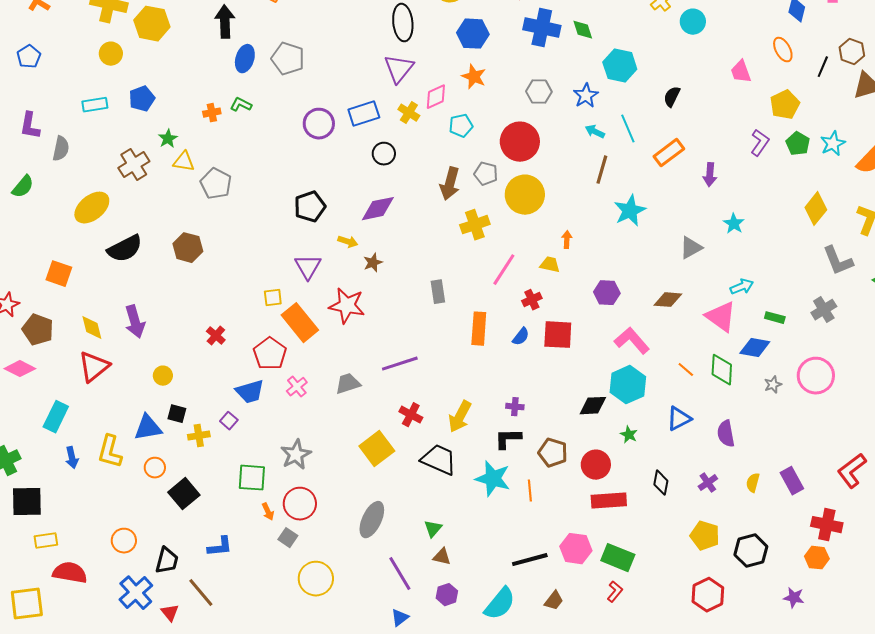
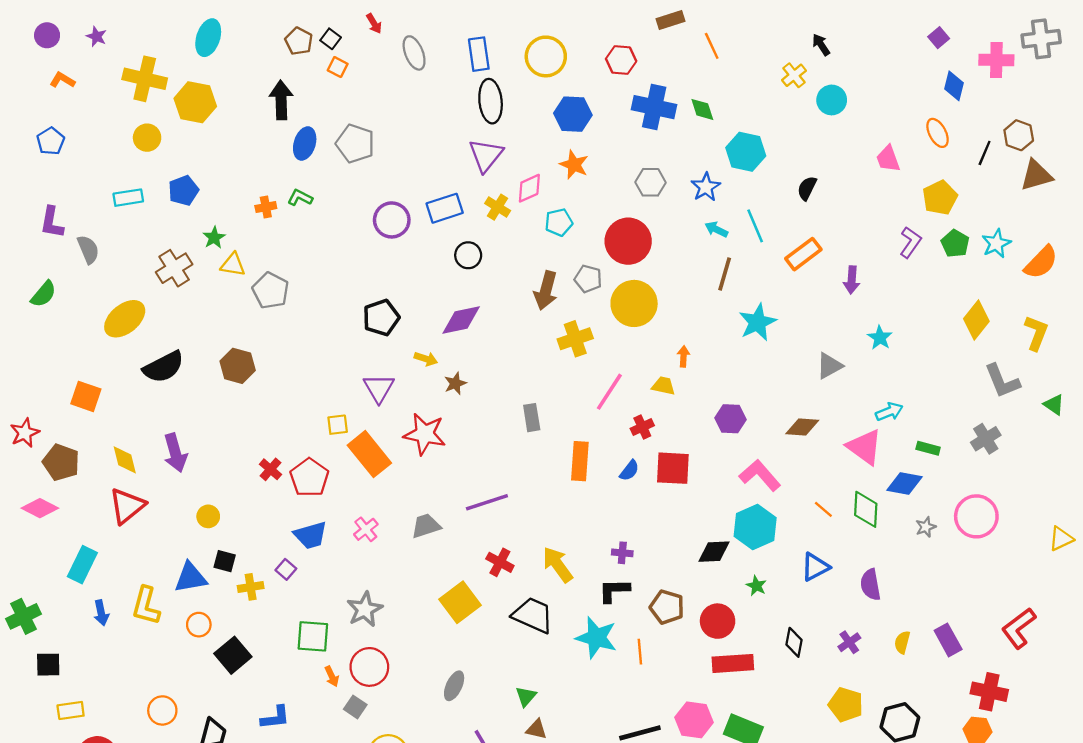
gray semicircle: (61, 149) -> (88, 249), turned -35
red pentagon: (270, 354) -> (309, 478), moved
yellow arrow: (460, 417) -> (558, 565), turned 116
black square: (27, 502) -> (48, 665), size x0.7
gray ellipse: (372, 520) -> (454, 686), size x0.7

